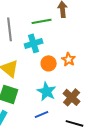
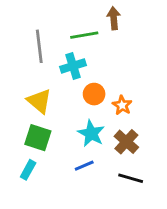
orange star: (69, 59) -> (122, 105), moved

